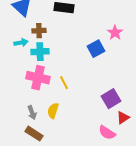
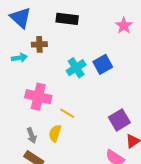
pink star: (115, 33) -> (124, 26), moved
cyan cross: (40, 52) -> (76, 68), moved, turned -30
yellow line: (64, 83) -> (67, 113), moved, turned -32

